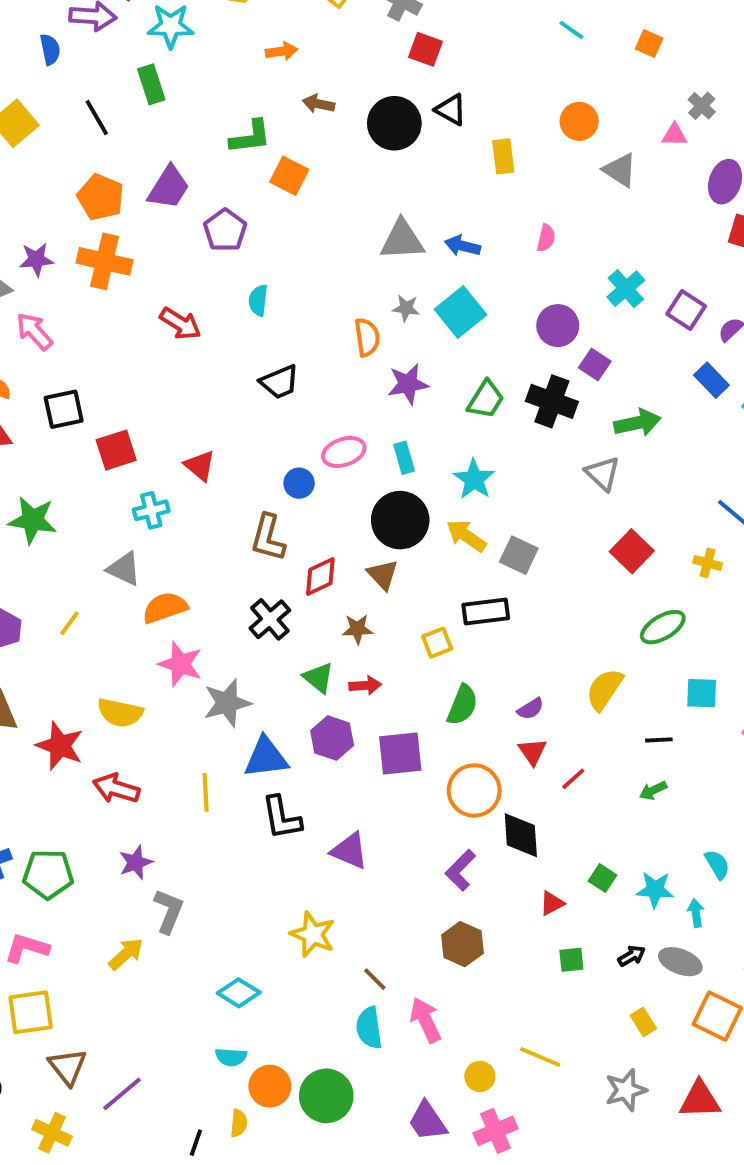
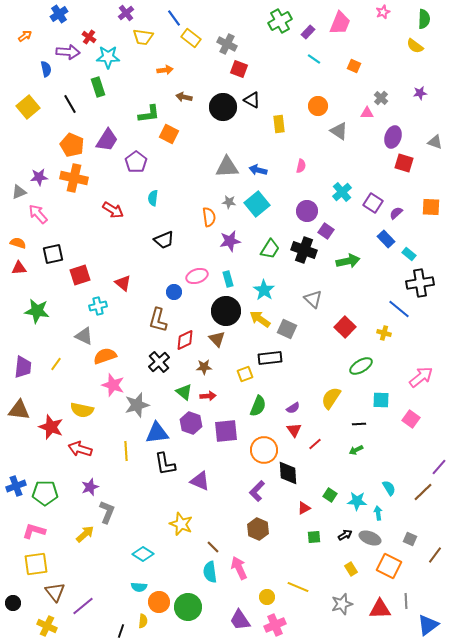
gray triangle: (602, 473) -> (313, 299), moved

